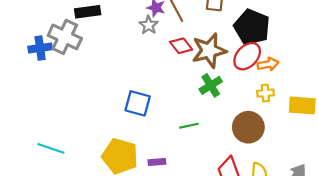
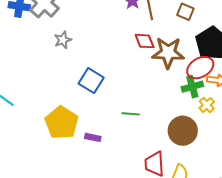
gray star: (149, 25) -> (63, 40), moved
green cross: (211, 85) -> (192, 87), moved
yellow cross: (265, 93) -> (207, 105), turned 35

